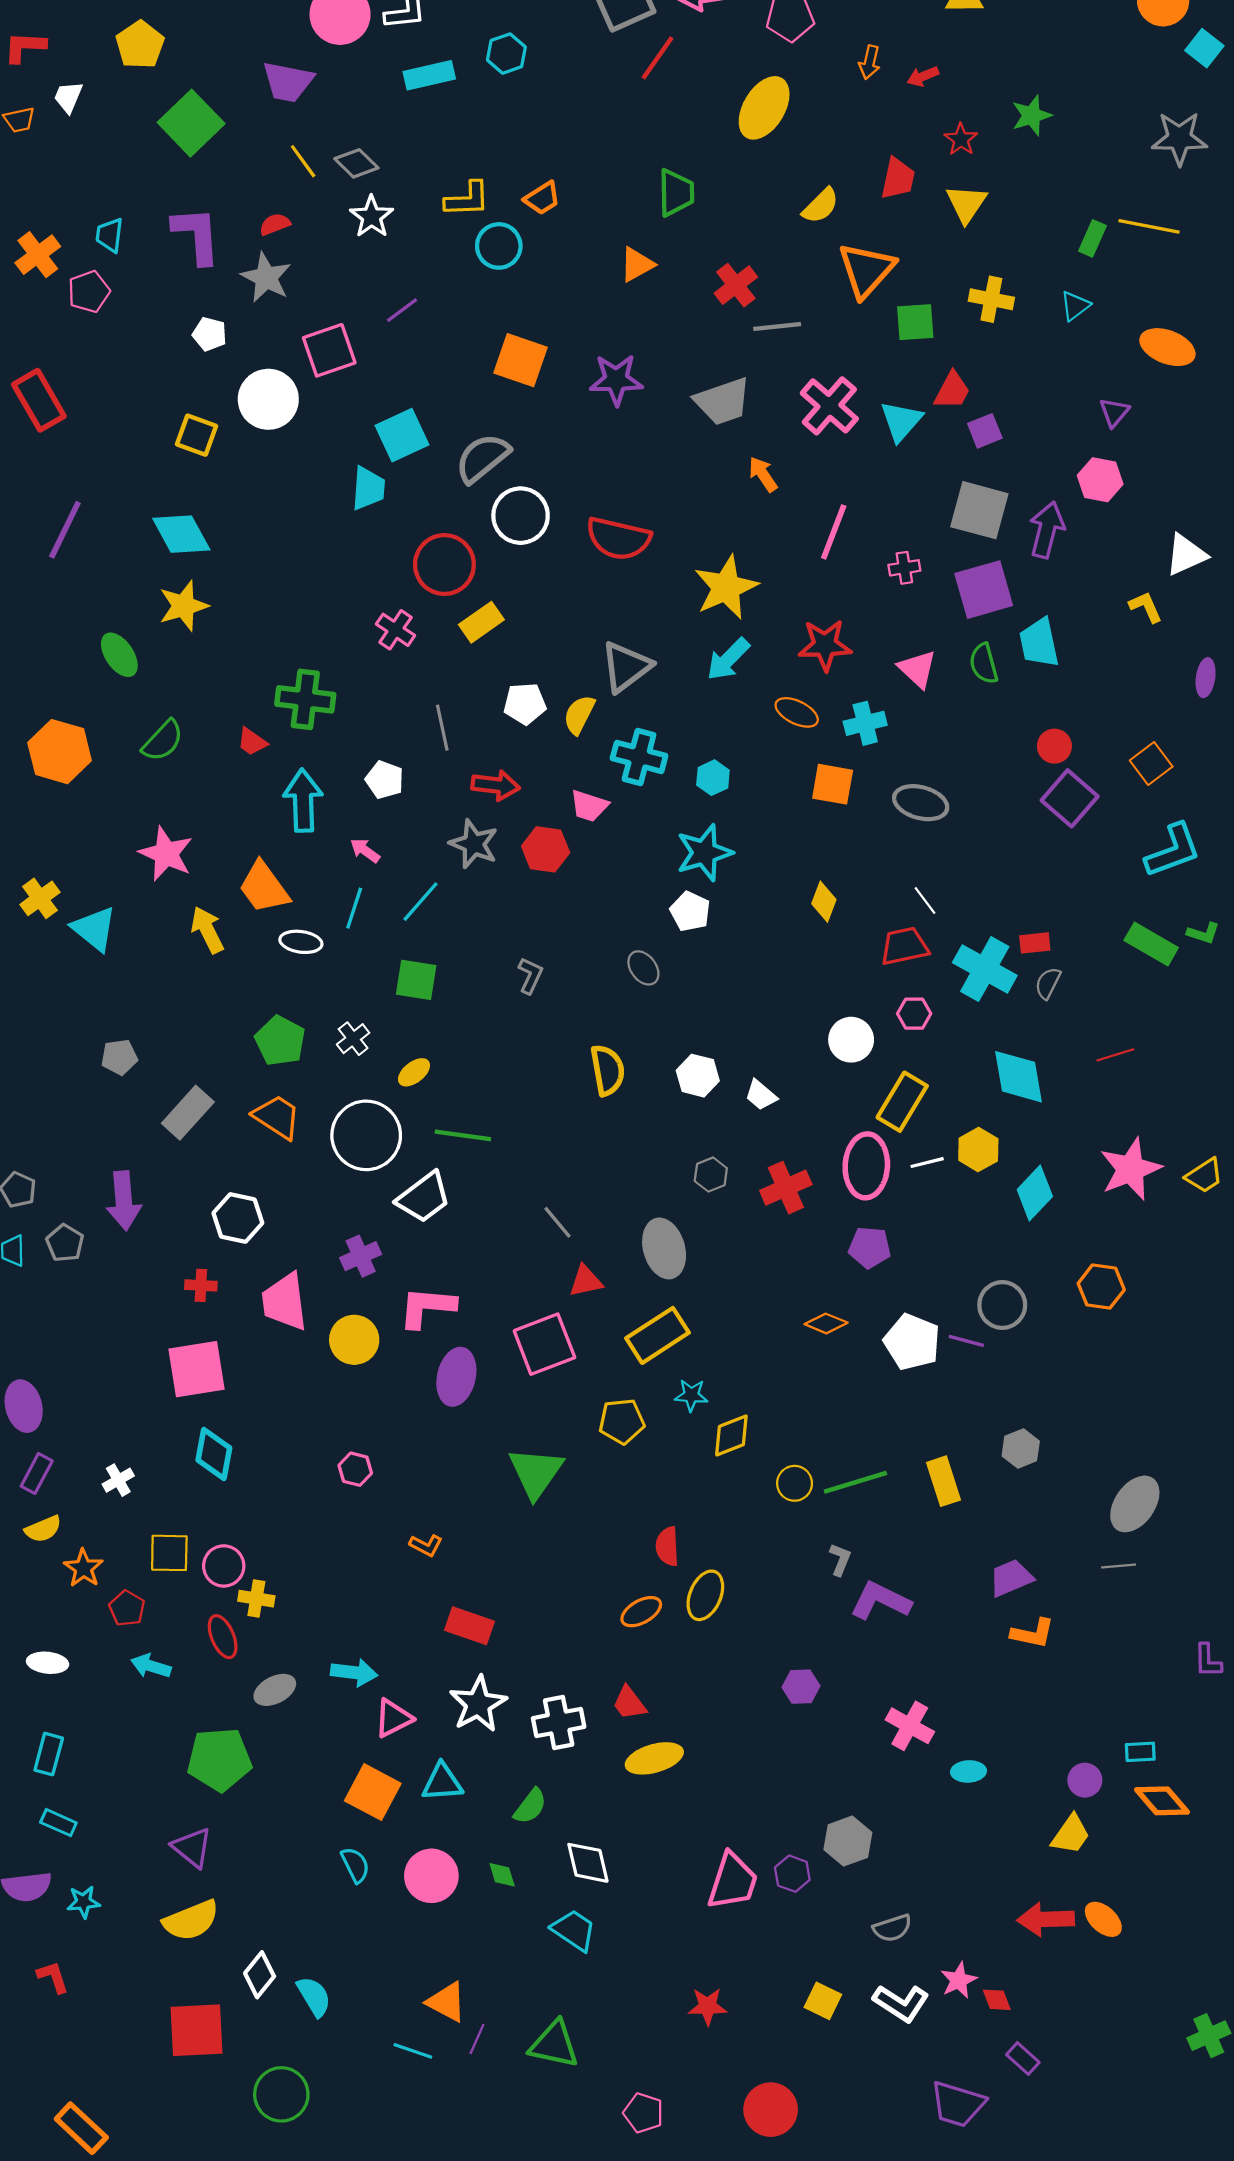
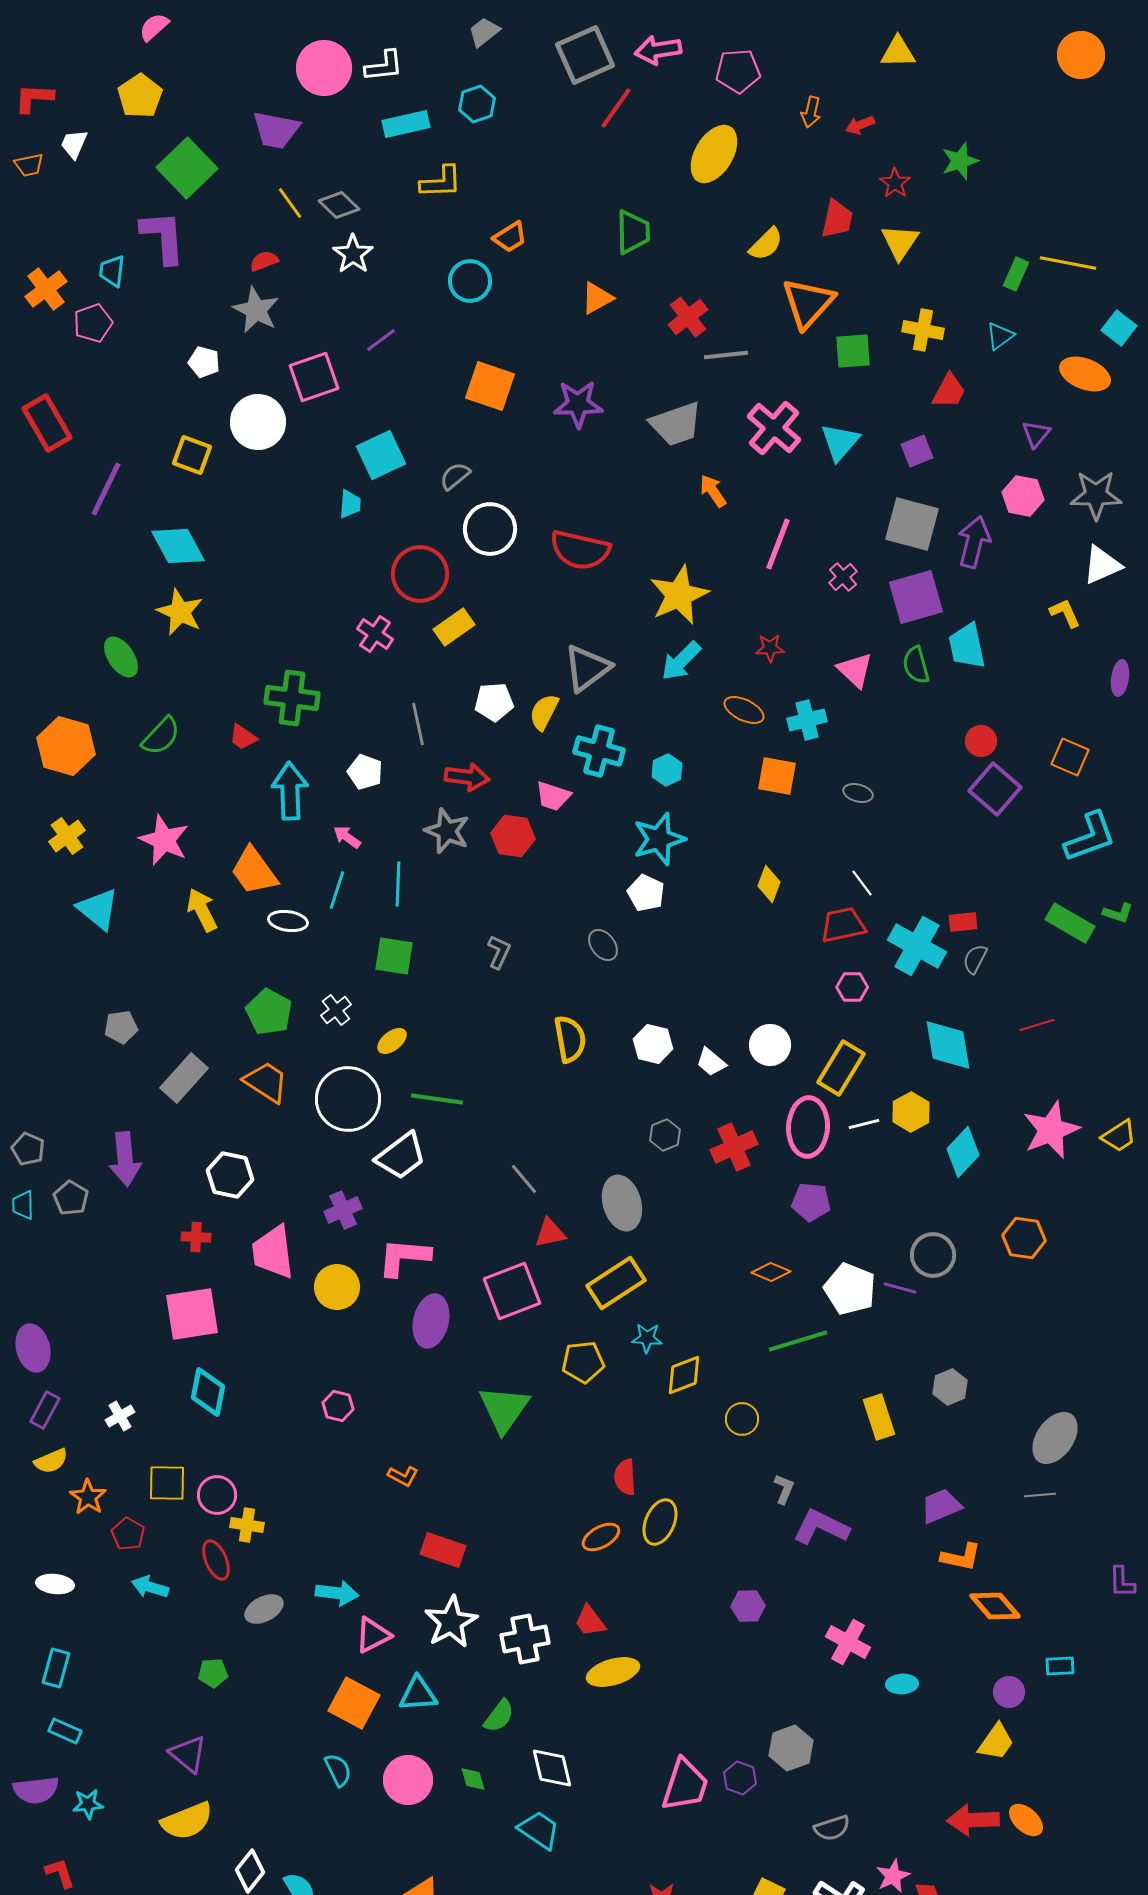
cyan square: (1204, 48) -> (1119, 328), moved
gray star: (1179, 138) -> (1096, 495), moved
yellow L-shape: (467, 199) -> (441, 182), moved
purple L-shape: (197, 235) -> (163, 237), moved
red trapezoid: (952, 391) -> (949, 391), moved
gray semicircle: (482, 458) -> (455, 476), size x0.6
cyan trapezoid: (368, 488) -> (350, 504), size x0.7
purple line: (65, 530) -> (106, 489), moved
pink cross: (904, 568) -> (843, 577), turned -32
yellow star: (183, 606) -> (180, 612), turned -30
red star: (825, 645) -> (770, 648), size x0.6
orange square: (1151, 764) -> (1070, 757), turned -30
gray ellipse: (921, 803) -> (858, 793), size x0.6
yellow cross: (40, 898) -> (67, 836), moved
cyan line: (421, 902) -> (398, 884), turned -39
white circle: (851, 1040) -> (770, 1045), moved
green line: (855, 1482) -> (798, 1341), moved
green pentagon: (219, 1759) -> (213, 1673), size x0.5
orange diamond: (1162, 1801) -> (995, 1606), moved

